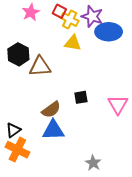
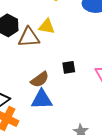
yellow triangle: (73, 43) -> (47, 26), moved

